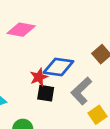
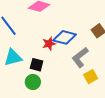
black square: (46, 93) -> (37, 65), moved

